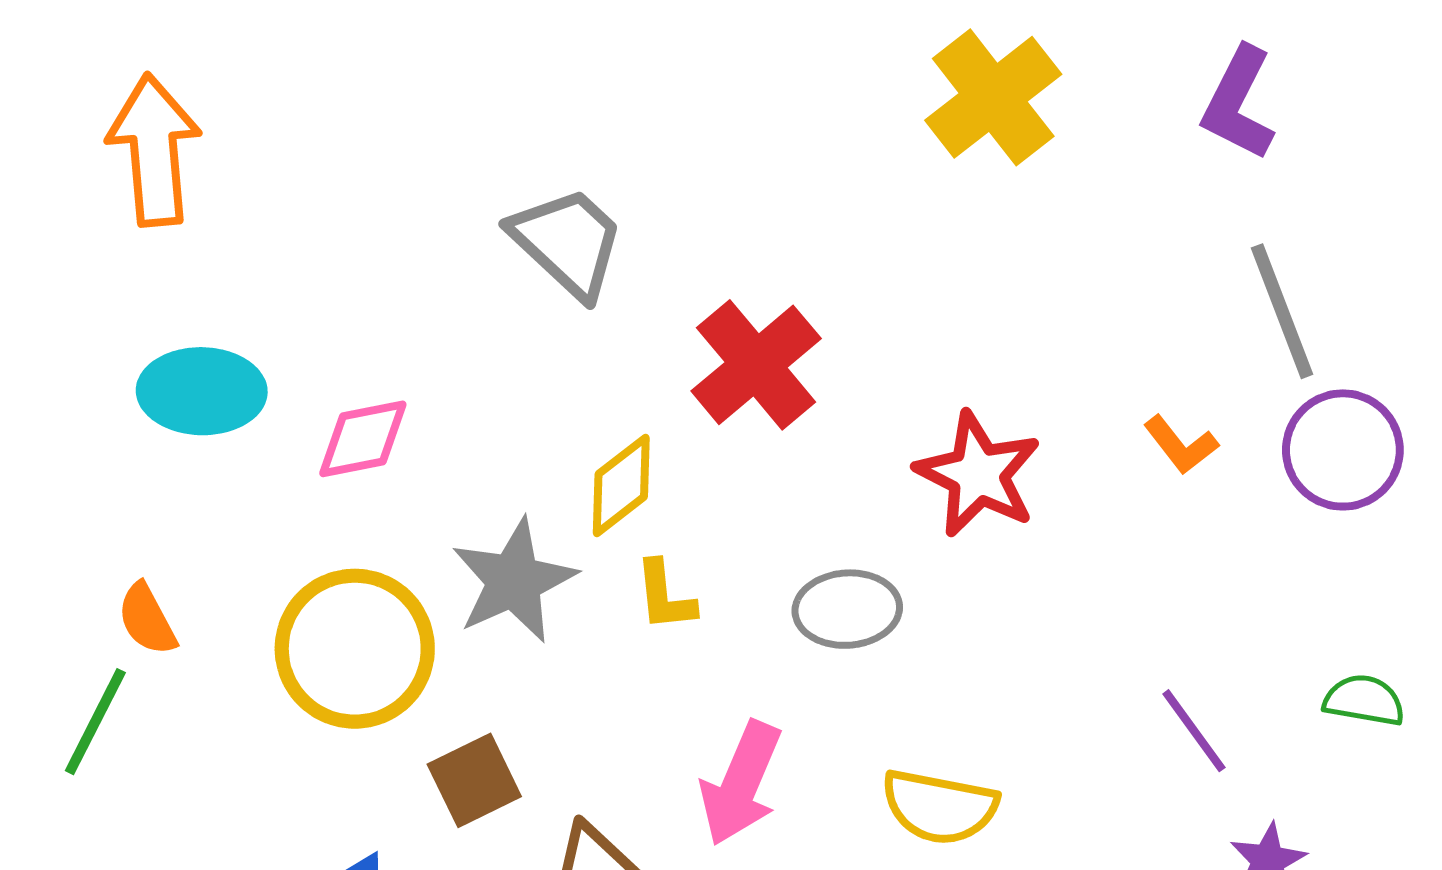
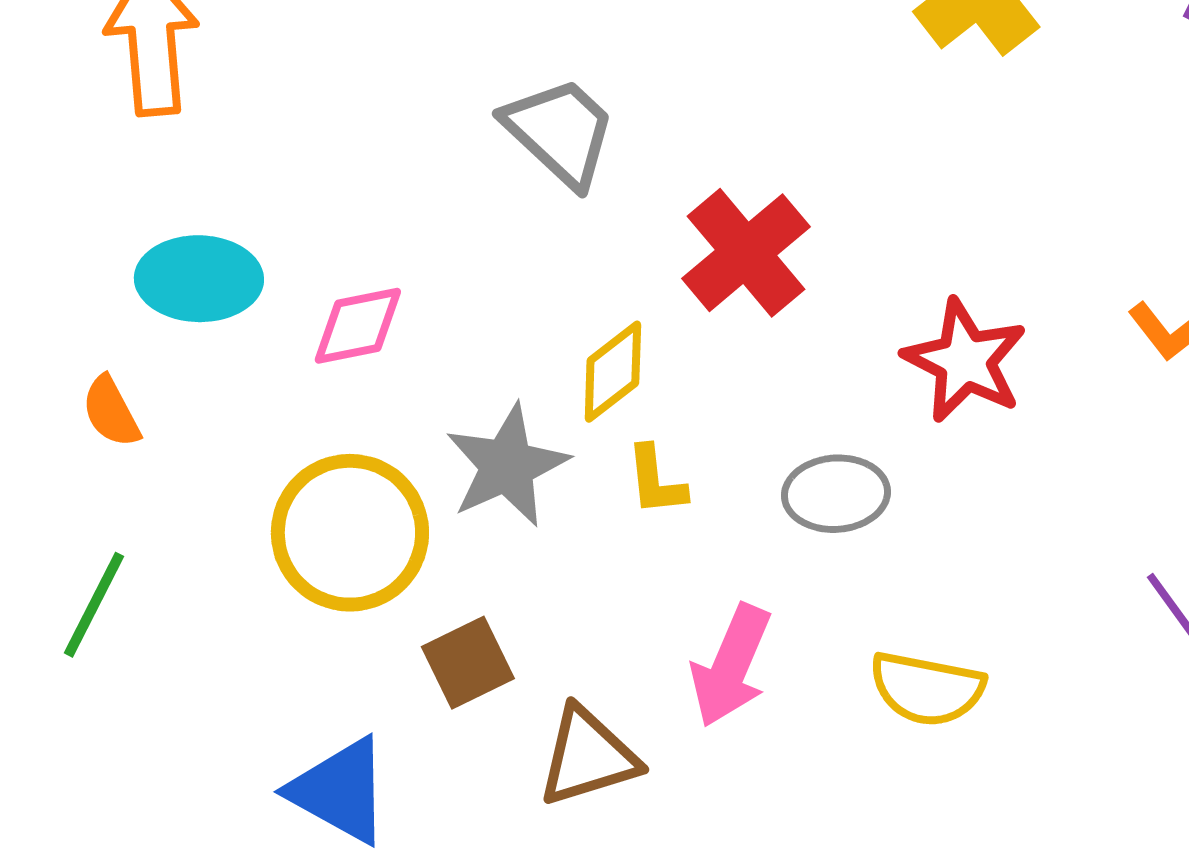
orange semicircle: (147, 619) -> (111, 412), moved

